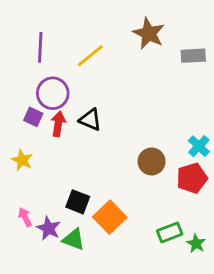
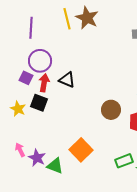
brown star: (149, 33) -> (87, 18), moved
yellow line: (90, 56) -> (67, 19), moved, turned -65
black square: (78, 202) -> (39, 103), moved

